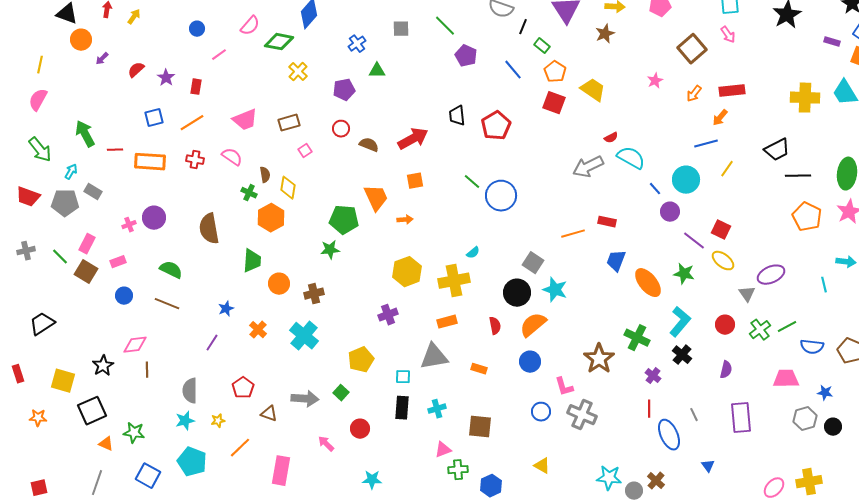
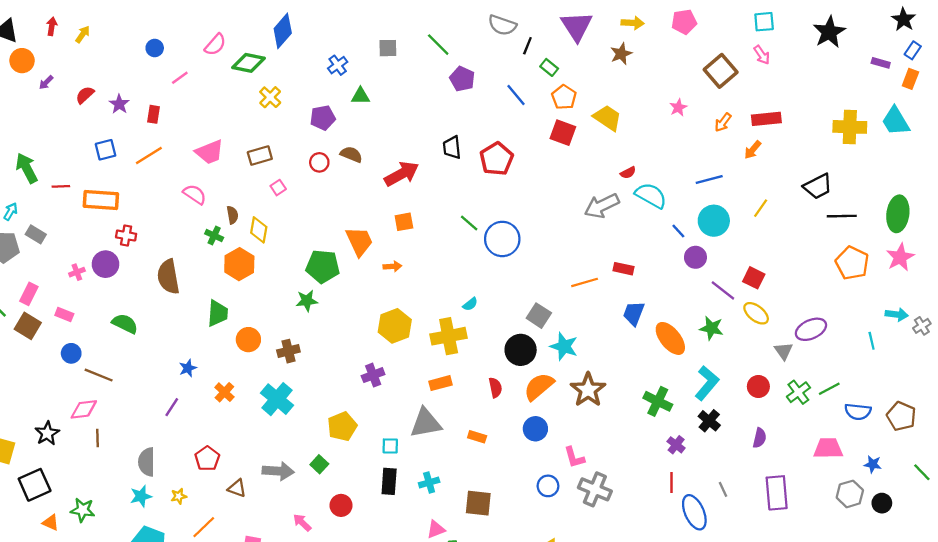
blue line: (706, 144) -> (709, 180), moved
brown semicircle: (369, 145) -> (351, 154), moved
red cross: (195, 160) -> (126, 236), moved
pink rectangle: (118, 262) -> (64, 314), turned 42
brown line: (167, 304) -> (99, 375), moved
brown star: (599, 359) -> (588, 390), moved

